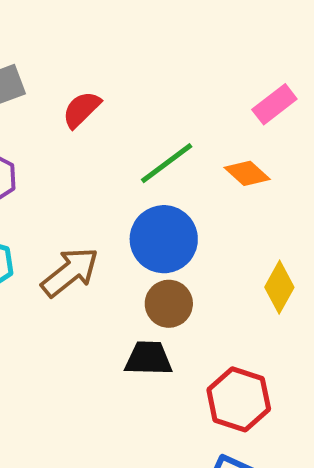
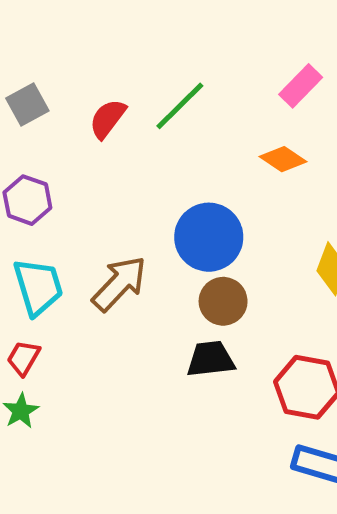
green line: (167, 163) -> (180, 106), moved

